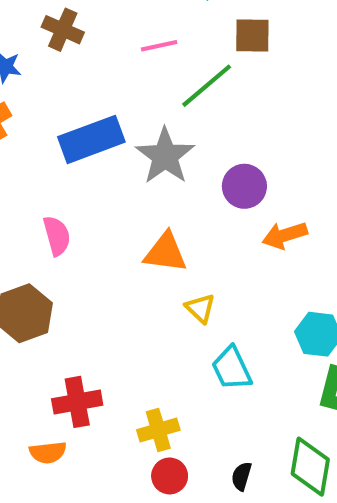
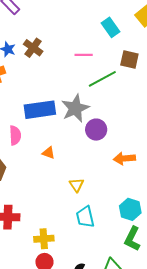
brown cross: (63, 30) -> (33, 48), moved
blue rectangle: (91, 139) -> (40, 110), moved
purple circle: (244, 186) -> (96, 130), moved
orange triangle: (165, 253) -> (49, 153), moved, size x0.6

